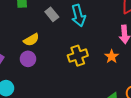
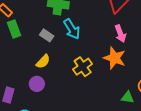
yellow semicircle: (31, 40) -> (43, 61), moved
orange star: (112, 56) -> (115, 58), size x1.6

